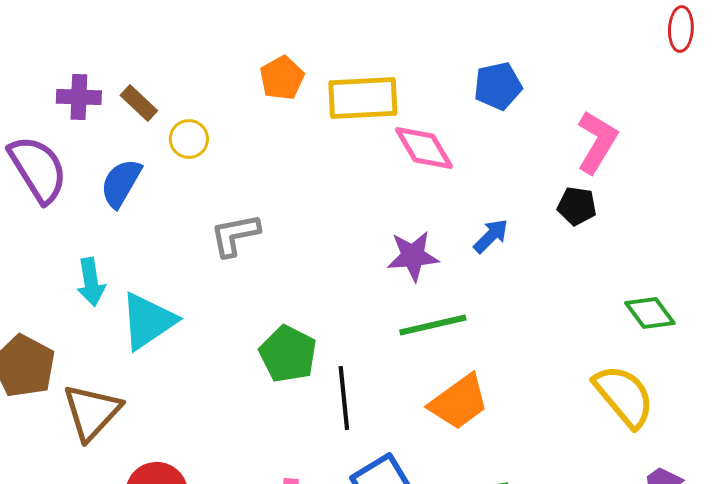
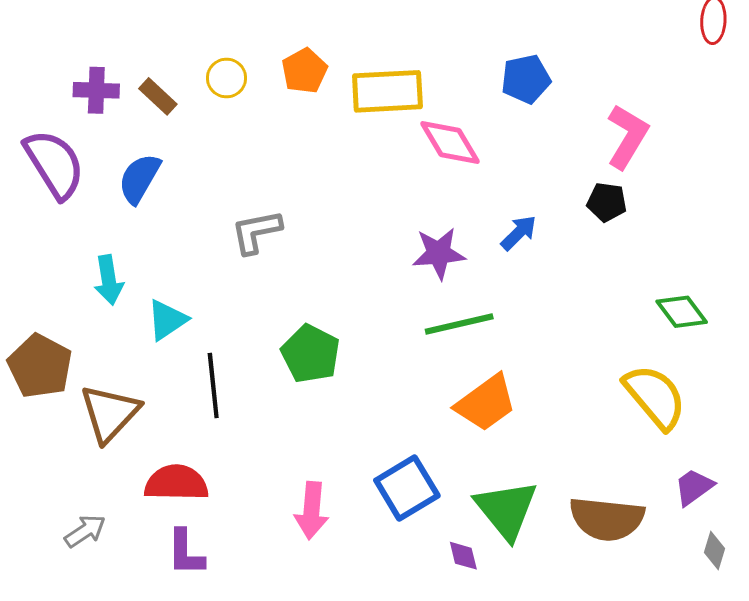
yellow circle: (189, 139) -> (227, 78), moved
cyan triangle: (148, 321) -> (167, 320), size x0.7
black line: (344, 398) -> (213, 386), moved

